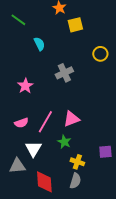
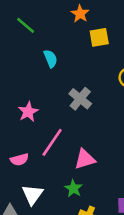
gray cross: (64, 73) -> (80, 99), turned -30
pink line: (45, 122) -> (52, 142), moved

